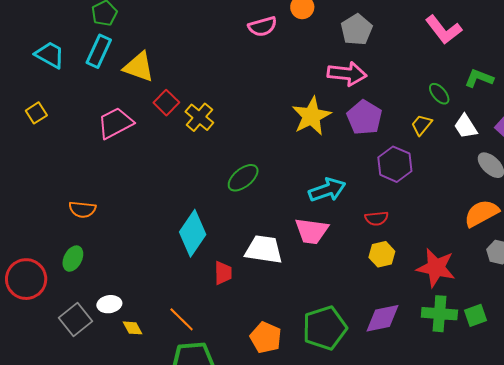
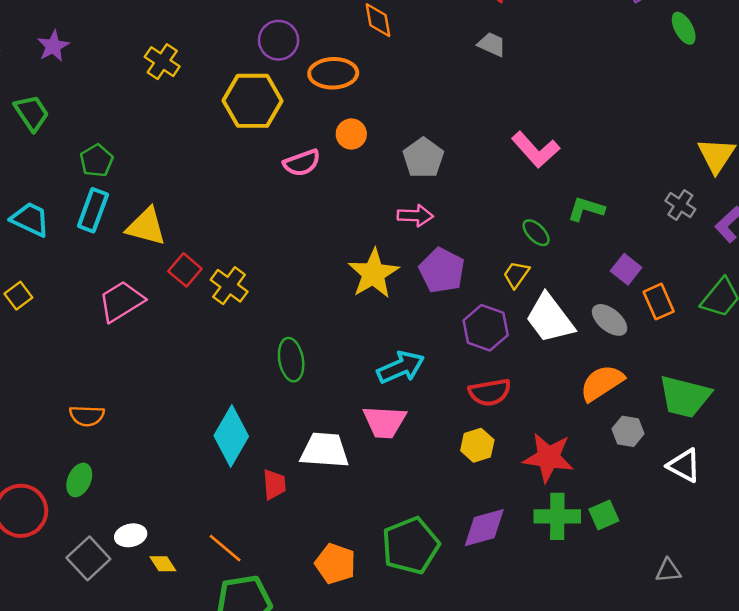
pink arrow: (347, 74) -> (415, 216), size x0.7
white trapezoid: (466, 126) -> (550, 318), moved, size x1.6
green ellipse: (243, 178) -> (291, 360), turned -56
red semicircle: (376, 218) -> (490, 392), moved, size x1.4

